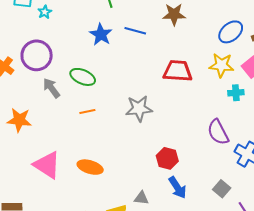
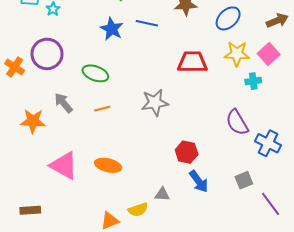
blue ellipse: (231, 32) -> (228, 18), moved
gray arrow: (51, 88) -> (63, 103), moved
gray square: (222, 189) -> (244, 180), turned 30

